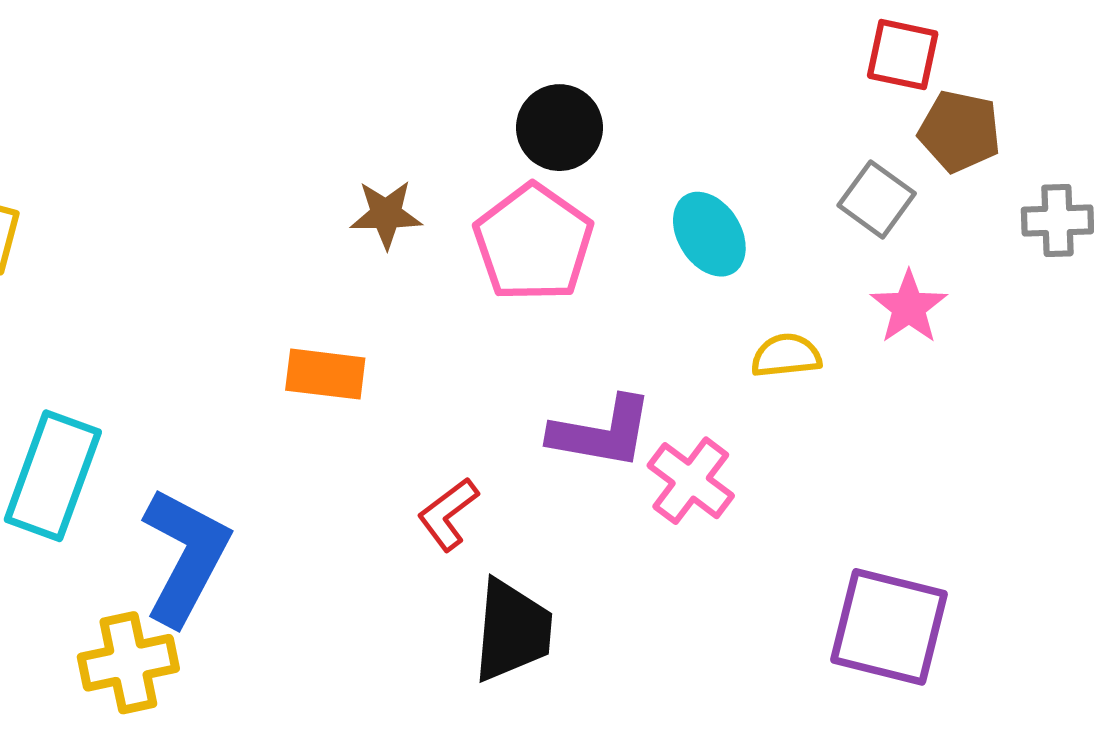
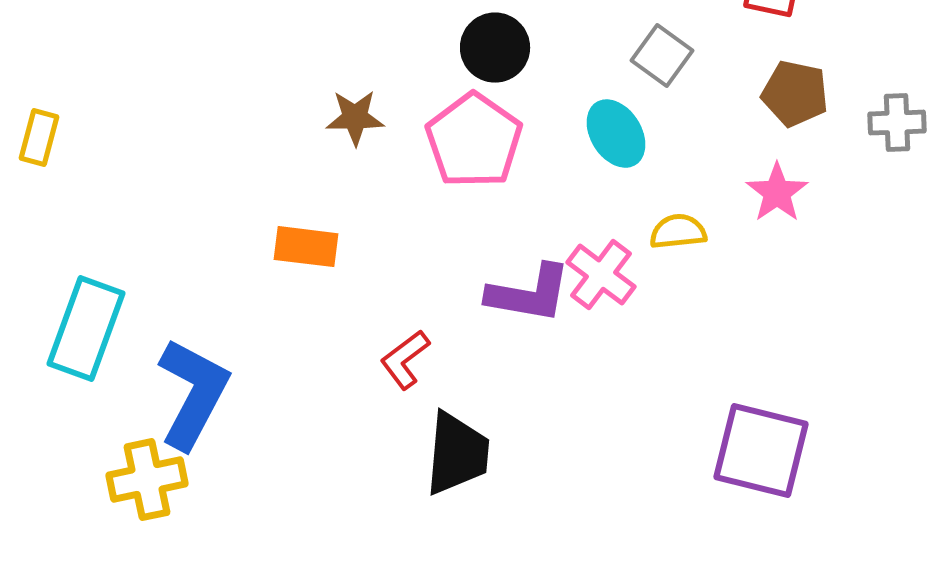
brown pentagon: (960, 131) -> (795, 94), moved
gray square: (877, 199) -> (662, 56), moved
pink cross: (691, 481) -> (601, 275), moved

